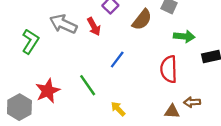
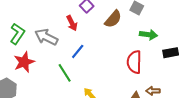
gray arrow: (63, 24) -> (46, 37), moved
blue line: (117, 59) -> (78, 51), moved
red star: (48, 91) -> (24, 62), moved

